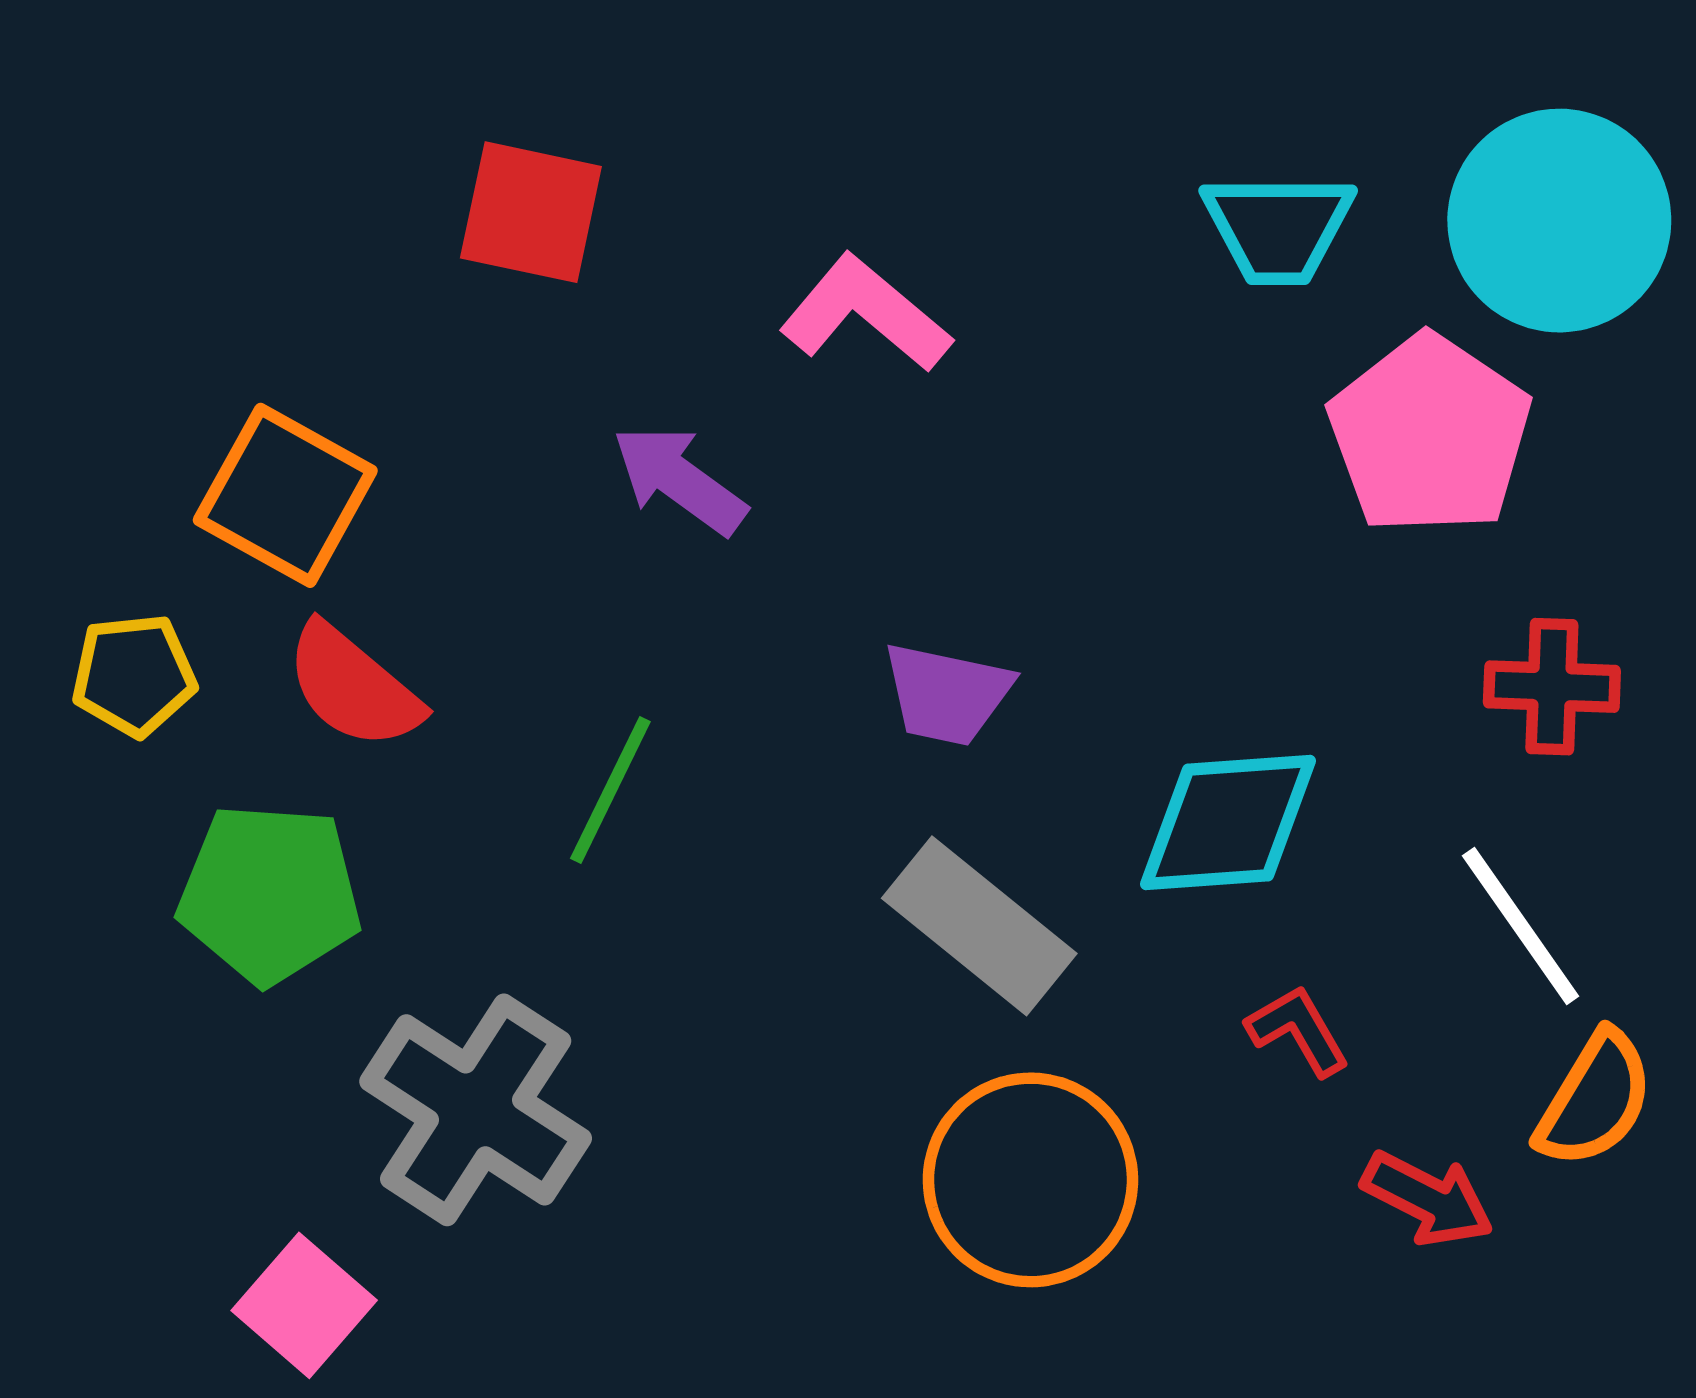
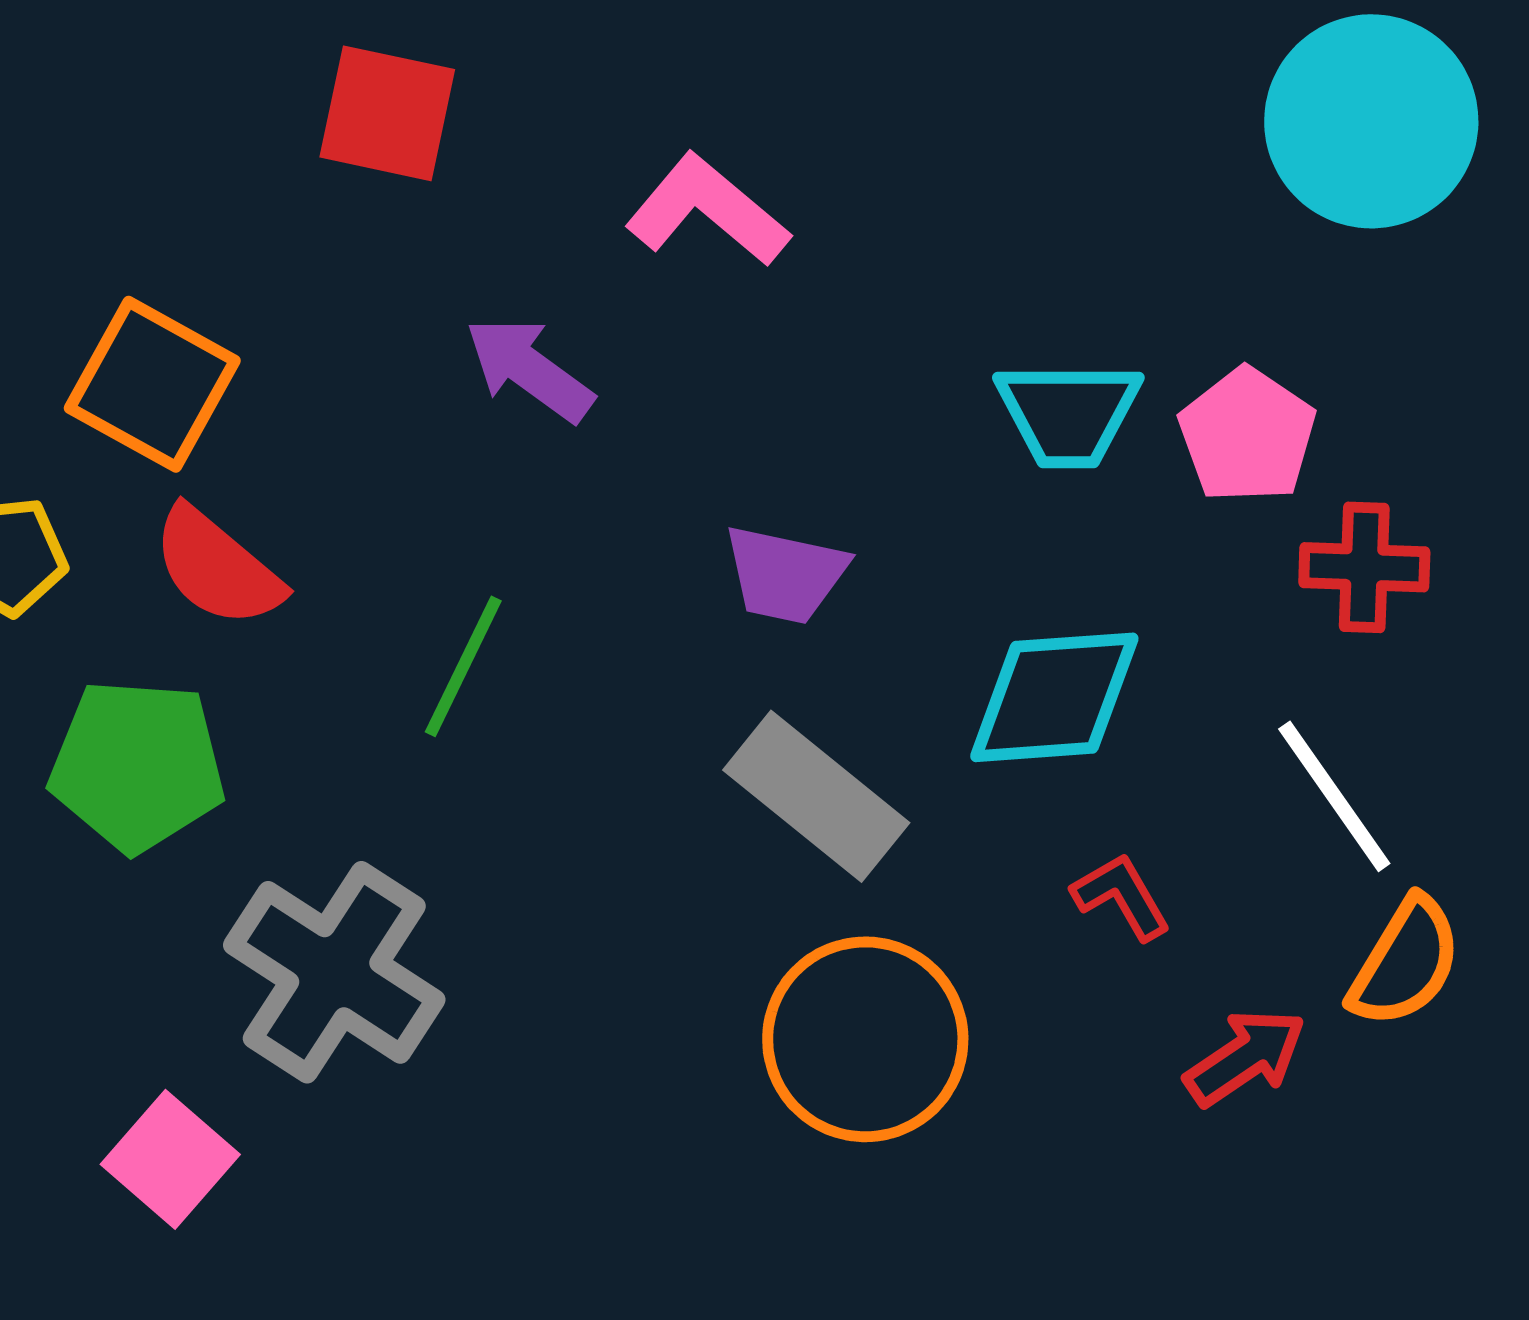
cyan trapezoid: (1278, 228) -> (1068, 413), moved
pink pentagon: (1430, 435) -> (1247, 435), moved, size x0.7
red arrow: (1428, 1199) -> (1245, 1057), turned -61

